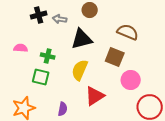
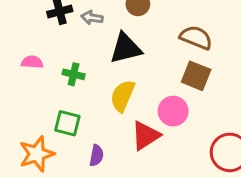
brown square: (115, 57) -> (196, 76), moved
green square: (41, 77) -> (67, 123), moved
pink circle: (131, 80) -> (173, 111), moved

